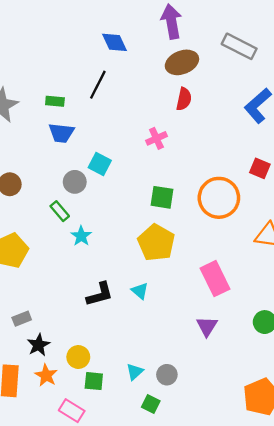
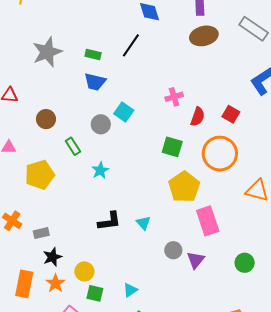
red semicircle: (184, 99) -> (198, 117), moved
red square: (260, 168) -> (231, 114), moved
green rectangle: (60, 211) -> (73, 146), moved
yellow pentagon: (156, 243) -> (184, 187), moved
gray circle: (167, 375) -> (173, 250), moved

